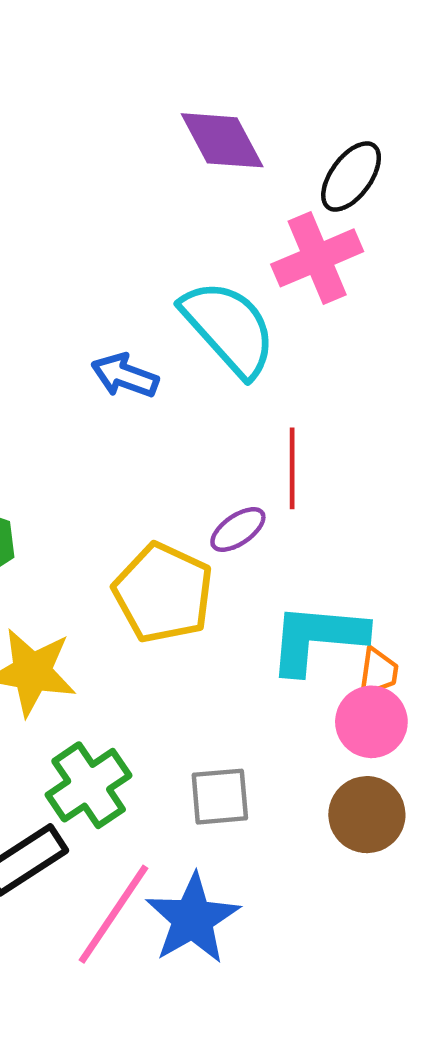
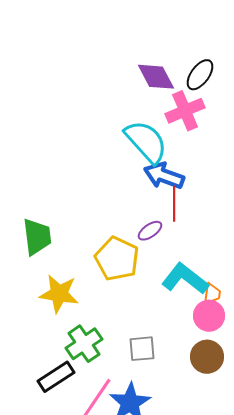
purple diamond: (222, 140) -> (156, 77), moved
blue arrow: (125, 376) -> (164, 176), moved, size x1.4
cyan L-shape: (317, 638) -> (185, 279), turned 33

